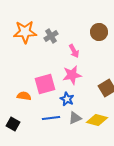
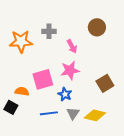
orange star: (25, 32) -> (21, 41), moved
gray cross: (51, 36) -> (49, 31), turned 32
gray triangle: (75, 118) -> (73, 113), turned -32
black square: (13, 124) -> (11, 107), moved

